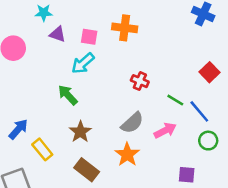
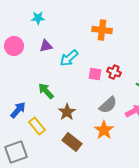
purple triangle: (58, 34) -> (46, 46), moved, turned -32
pink square: (89, 37) -> (95, 74), moved
green arrow: (68, 95) -> (46, 91), moved

